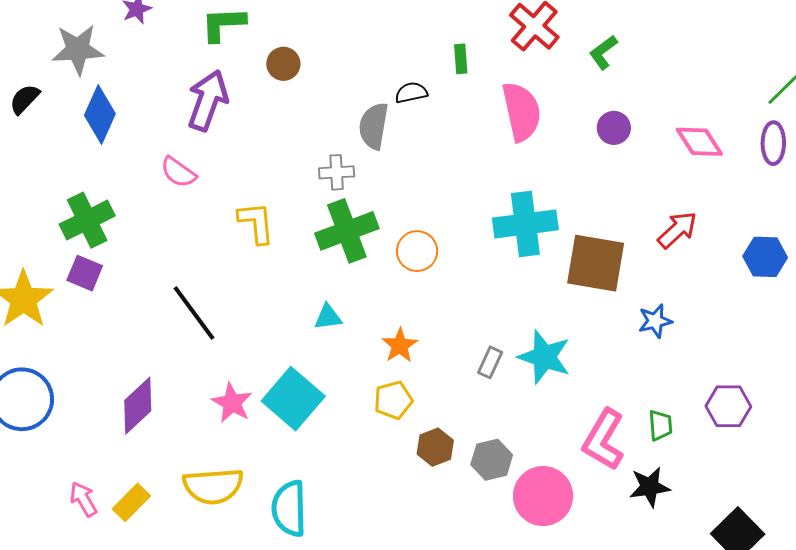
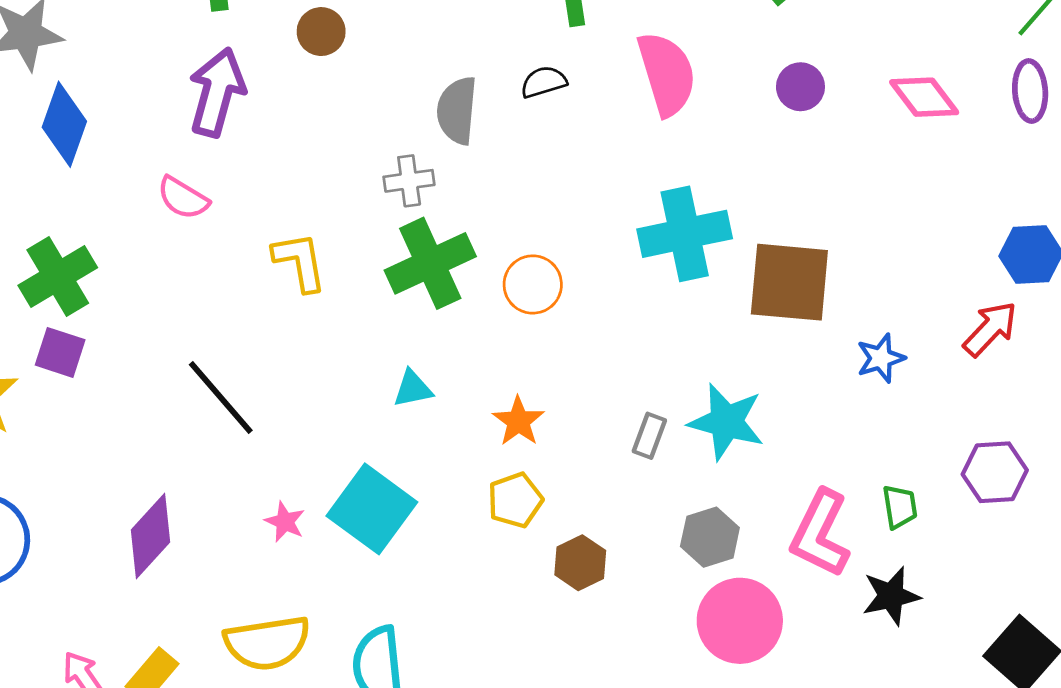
black semicircle: (411, 93) -> (544, 82), moved
red arrow: (677, 230) -> (990, 329), moved
pink star: (232, 403) -> (285, 522), size x0.7
gray hexagon: (492, 460) -> (710, 537), moved

